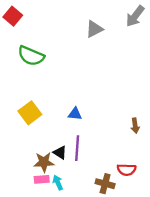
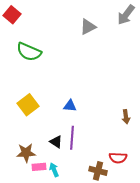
brown star: (44, 162) -> (26, 153), moved

